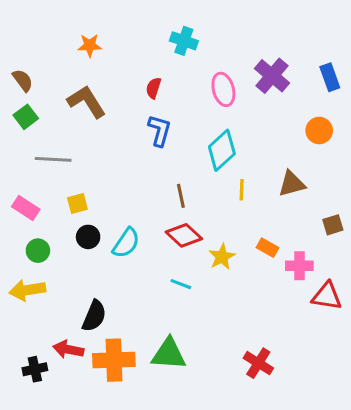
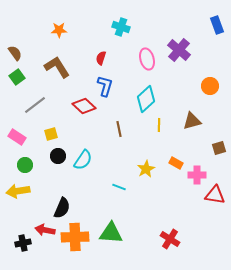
blue rectangle: (330, 77) -> (217, 25), moved
gray line: (53, 159) -> (35, 105), turned -40
red diamond: (184, 235) -> (84, 106), moved

